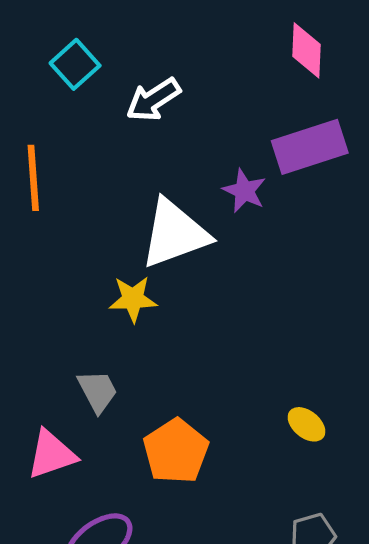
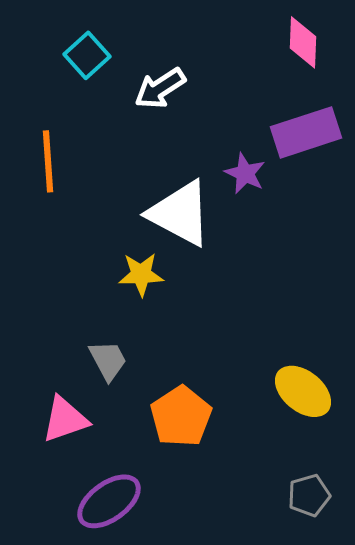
white triangle: (175, 234) -> (180, 213), turned 48
yellow ellipse: (307, 424) -> (303, 391), size x1.6

